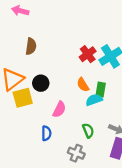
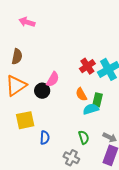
brown semicircle: (31, 46) -> (17, 56), moved
yellow square: (23, 98) -> (25, 120), moved
pink semicircle: (59, 109) -> (53, 79), moved

